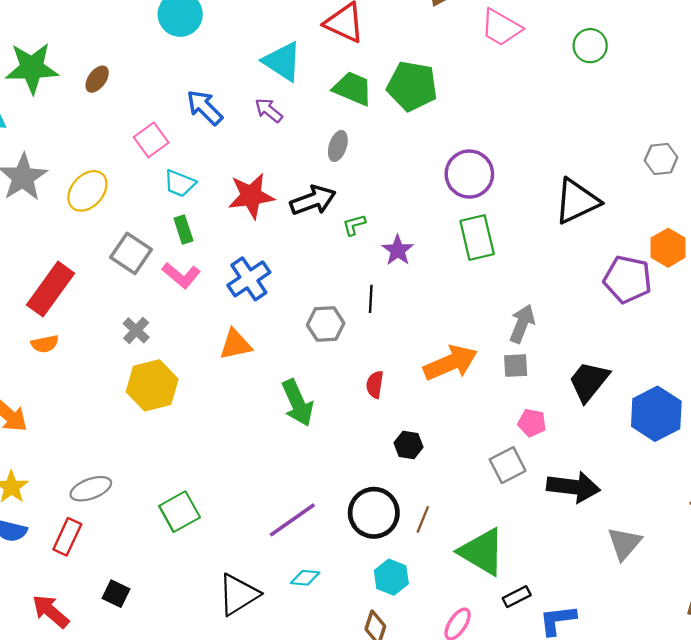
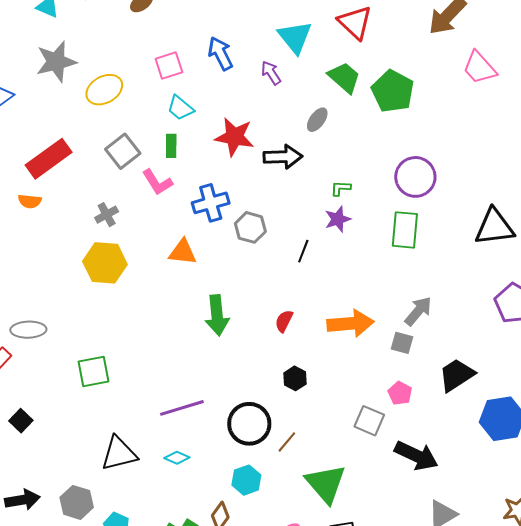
green L-shape: (354, 225) -> (341, 188), moved
gray hexagon: (326, 324) -> (250, 227), moved
gray square: (508, 465) -> (369, 421), turned 32

